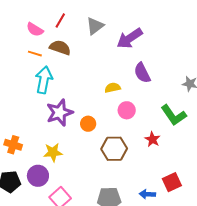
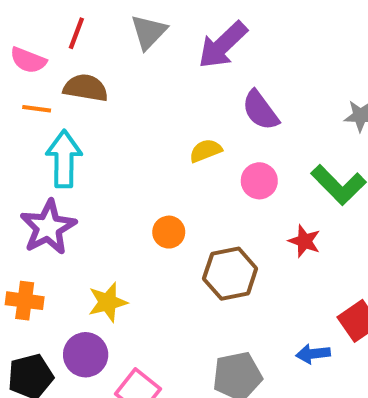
pink circle: (127, 110) -> (259, 181), moved
purple star: (60, 113) -> (48, 227), moved

